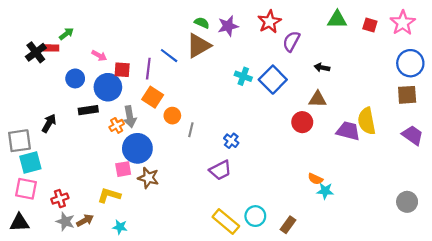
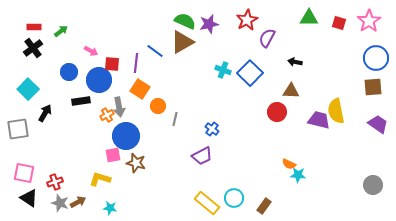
green semicircle: (202, 23) -> (185, 21), size x1.5
red rectangle: (51, 48) -> (34, 27), moved
cyan square: (30, 163) -> (28, 89), moved, turned -30
black triangle: (19, 223) -> (29, 198), moved, turned 36

